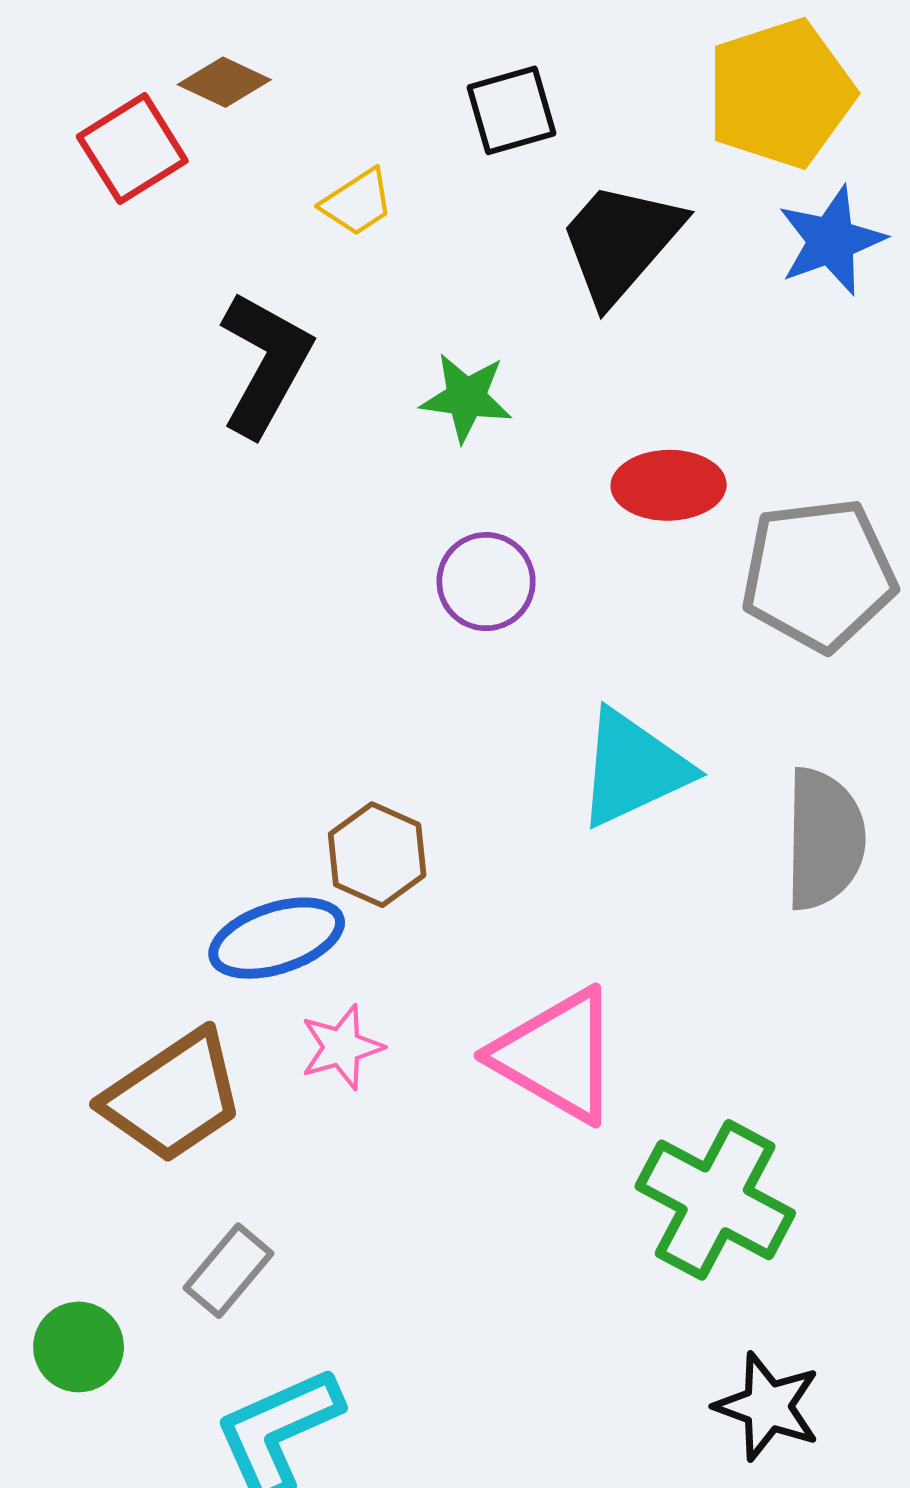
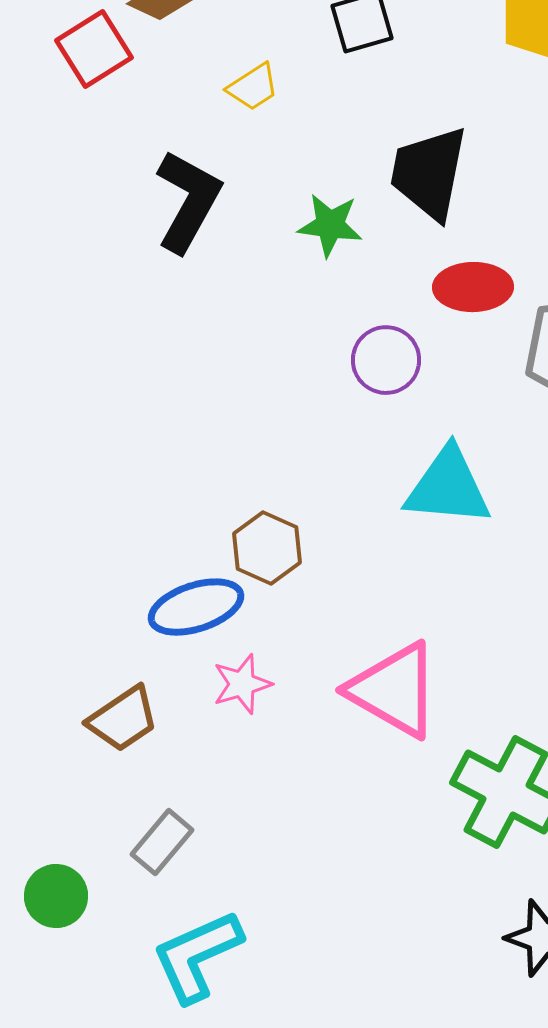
black trapezoid: (620, 242) -> (429, 173), moved, turned -30
purple circle: (486, 582) -> (386, 360), moved
cyan triangle: (633, 768) -> (448, 487), turned 30
brown trapezoid: (173, 1097) -> (123, 719), size x0.7

